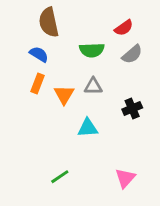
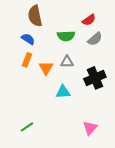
black cross: (132, 109) -> (95, 78), size x1.5
green line: (60, 177) -> (27, 127), moved

